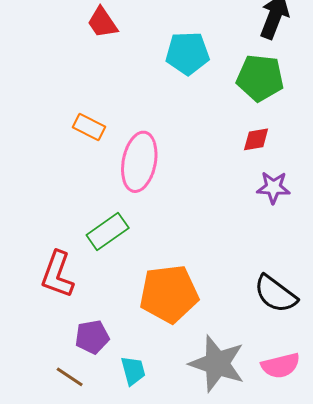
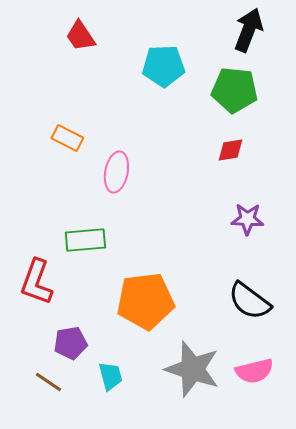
pink ellipse: (139, 162) -> (116, 172), size x0.7
purple star: (273, 187) -> (247, 219), moved
green rectangle: (108, 231) -> (85, 240), turned 30

